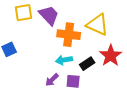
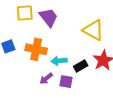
orange cross: (69, 35) -> (36, 49), moved

